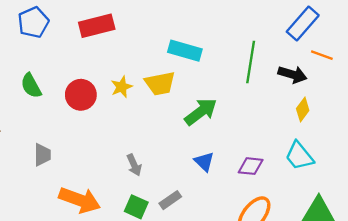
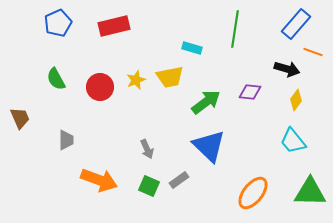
cyan rectangle: (185, 51) -> (192, 48), size x0.7
green line: (251, 62) -> (235, 29), moved
blue triangle: (204, 162) -> (209, 146), size x1.8
purple diamond: (251, 166) -> (250, 92), moved

